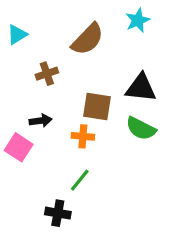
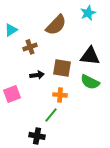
cyan triangle: (17, 34) -> (11, 30), moved
black arrow: (41, 121) -> (37, 75), moved
orange cross: (83, 136) -> (60, 95), moved
pink square: (19, 147) -> (12, 94), turned 36

